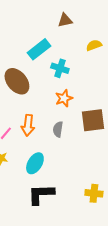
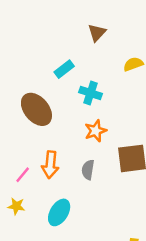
brown triangle: (65, 20) -> (97, 33), turned -35
cyan rectangle: (39, 49) -> (64, 69), size x0.7

